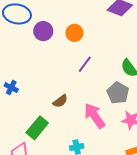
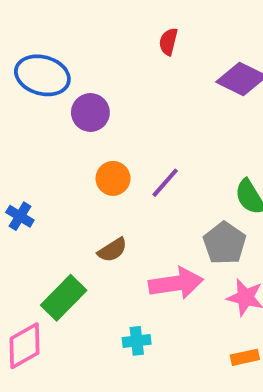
orange circle: (74, 33) -> (113, 178), moved
pink arrow: (94, 116) -> (176, 283), turned 112

